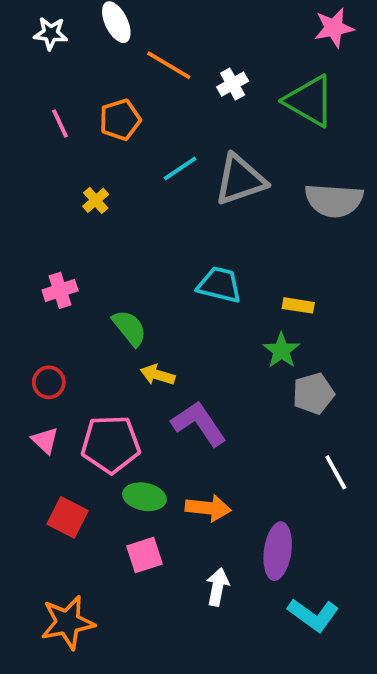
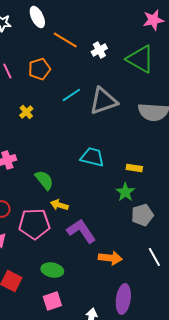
pink pentagon: (111, 444) -> (34, 224), moved
orange arrow: (208, 508) -> (110, 258), moved

